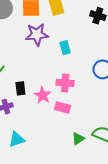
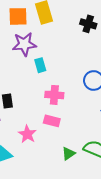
cyan rectangle: (65, 48) -> (40, 65), moved
pink star: (43, 95) -> (27, 134), moved

